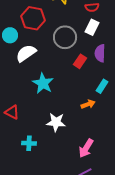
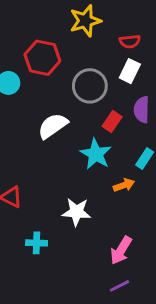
white semicircle: (26, 53) -> (53, 126), moved
cyan star: (43, 83) -> (96, 154), moved

